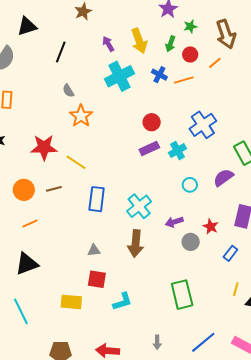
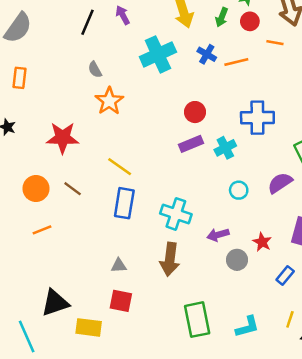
purple arrow: (108, 44) -> (123, 15), moved
red circle: (190, 55) -> (250, 21), moved
orange line: (215, 63) -> (275, 43), turned 48
blue cross: (203, 125) -> (257, 118), turned 32
yellow line: (76, 162) -> (120, 167), moved
brown line: (54, 189) -> (73, 189), turned 49
cyan cross: (139, 206) -> (176, 214), turned -35
black triangle: (27, 264) -> (55, 303), moved
green rectangle: (182, 295) -> (197, 320), moved
cyan L-shape: (122, 302) -> (247, 327), moved

